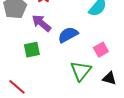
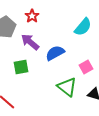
green triangle: (81, 71) -> (67, 87), turned -30

